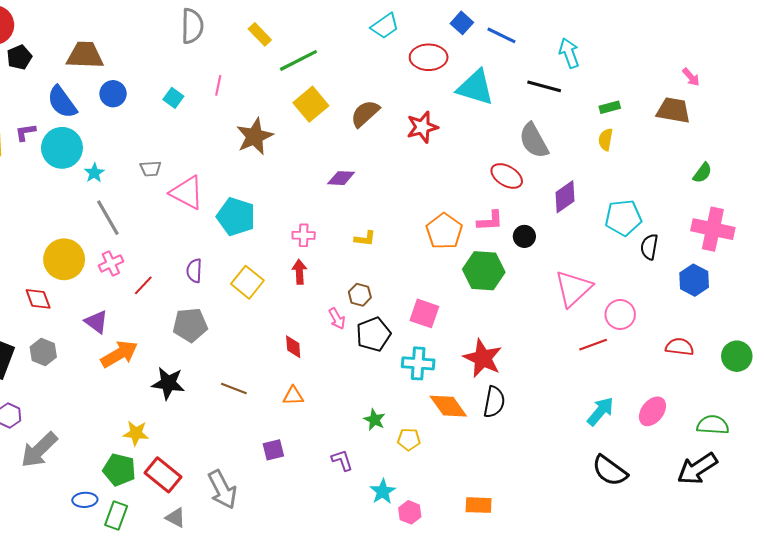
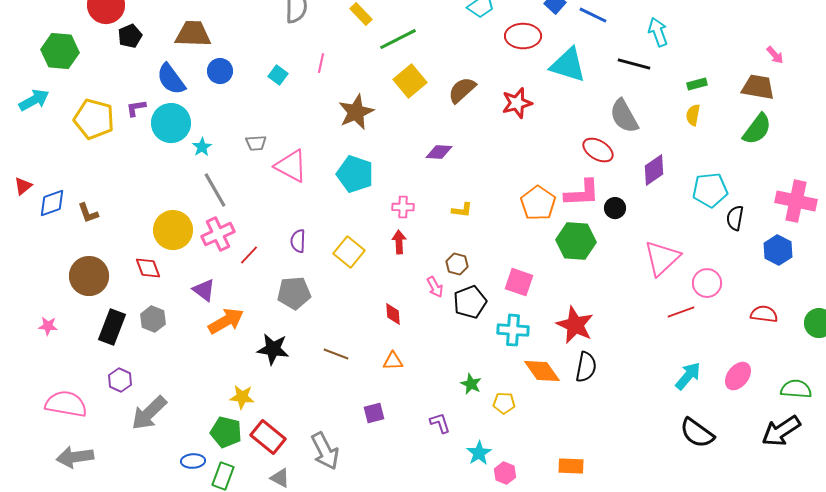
green semicircle: (702, 173) -> (757, 129), moved, size x1.6
cyan pentagon: (236, 217) -> (355, 174), moved
pink L-shape: (490, 221) -> (582, 193), size x1.4
pink cross: (111, 263) -> (218, 234), size x1.4

